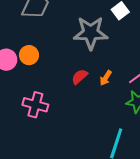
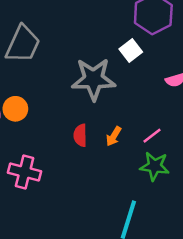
red semicircle: (80, 77) -> (80, 135), turned -48

